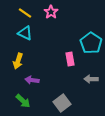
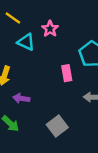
pink star: (51, 12) -> (50, 29), moved
cyan triangle: (25, 33) -> (26, 42), moved

